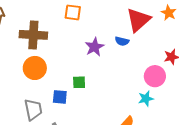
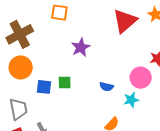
brown cross: (33, 35) -> (20, 34), turned -32
blue semicircle: (122, 41) -> (106, 87), moved
blue square: (60, 97) -> (44, 87), moved

